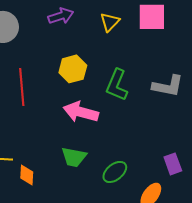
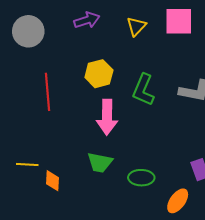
pink arrow: (81, 112) -> (107, 117), turned -104
green ellipse: (115, 172) -> (141, 178), turned 40

